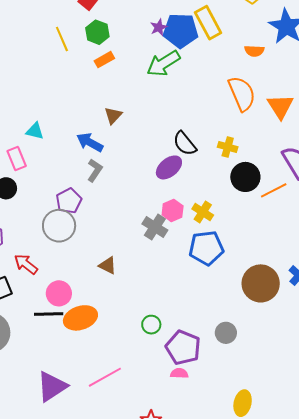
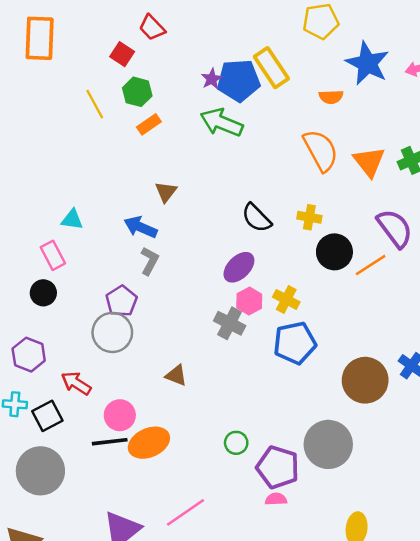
green arrow: (163, 63) -> (221, 122), turned 60
purple ellipse: (169, 167) -> (239, 267), moved
gray circle: (226, 333) -> (328, 444), size x1.8

